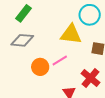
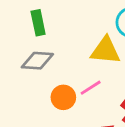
green rectangle: (24, 13) -> (38, 23), turned -48

